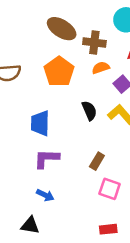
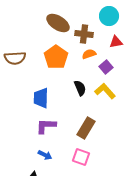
brown rectangle: (97, 161) -> (86, 128), size x1.5
pink square: (110, 189) -> (81, 157), moved

